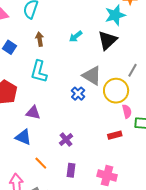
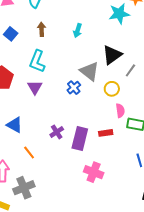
cyan arrow: (76, 36) -> (78, 31), turned -40
black triangle: (107, 40) -> (112, 55), moved
yellow circle: (116, 91) -> (112, 89), size x0.6
purple triangle: (33, 113) -> (35, 87), moved, turned 42
purple rectangle: (71, 170) -> (80, 138), moved, size x1.6

